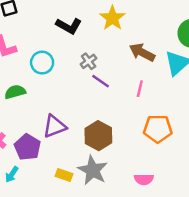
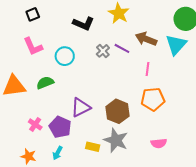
purple line: (101, 81) -> (122, 48), moved
orange pentagon: (158, 129) -> (153, 99), moved
cyan arrow: (12, 174) -> (58, 153), moved

